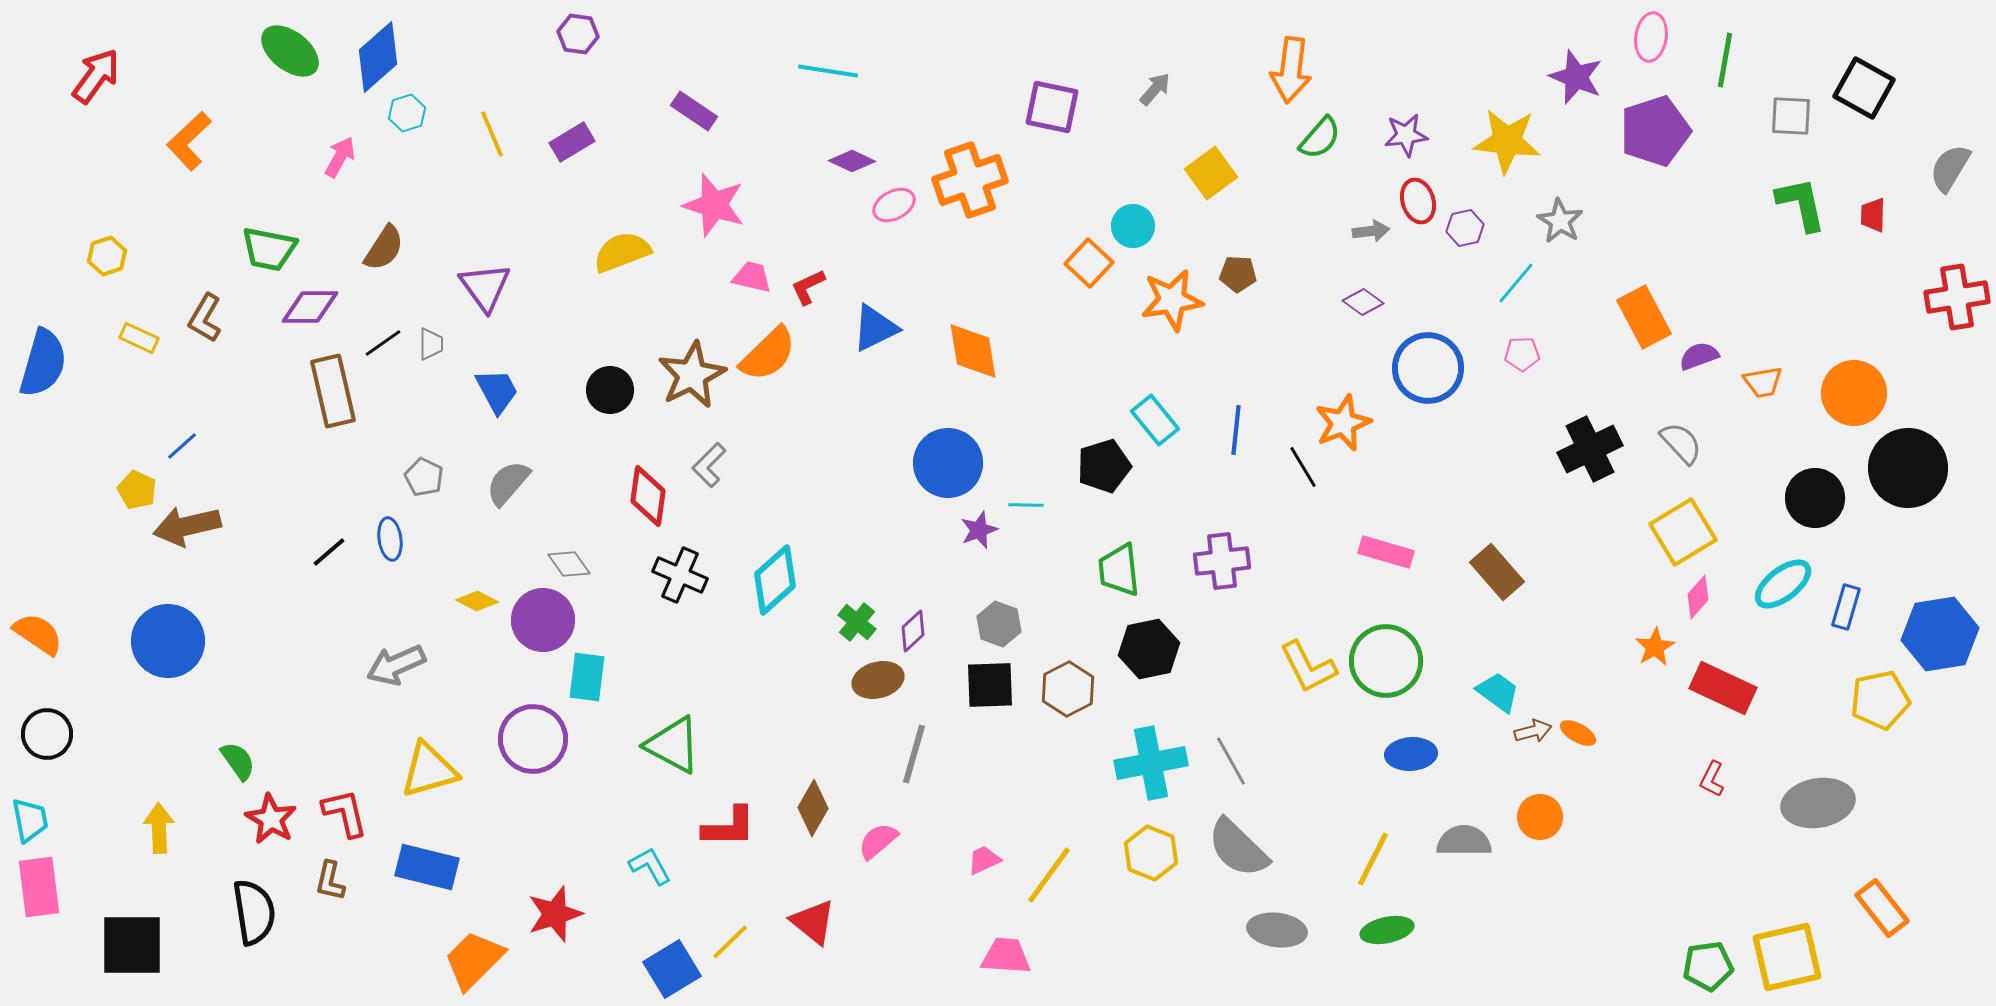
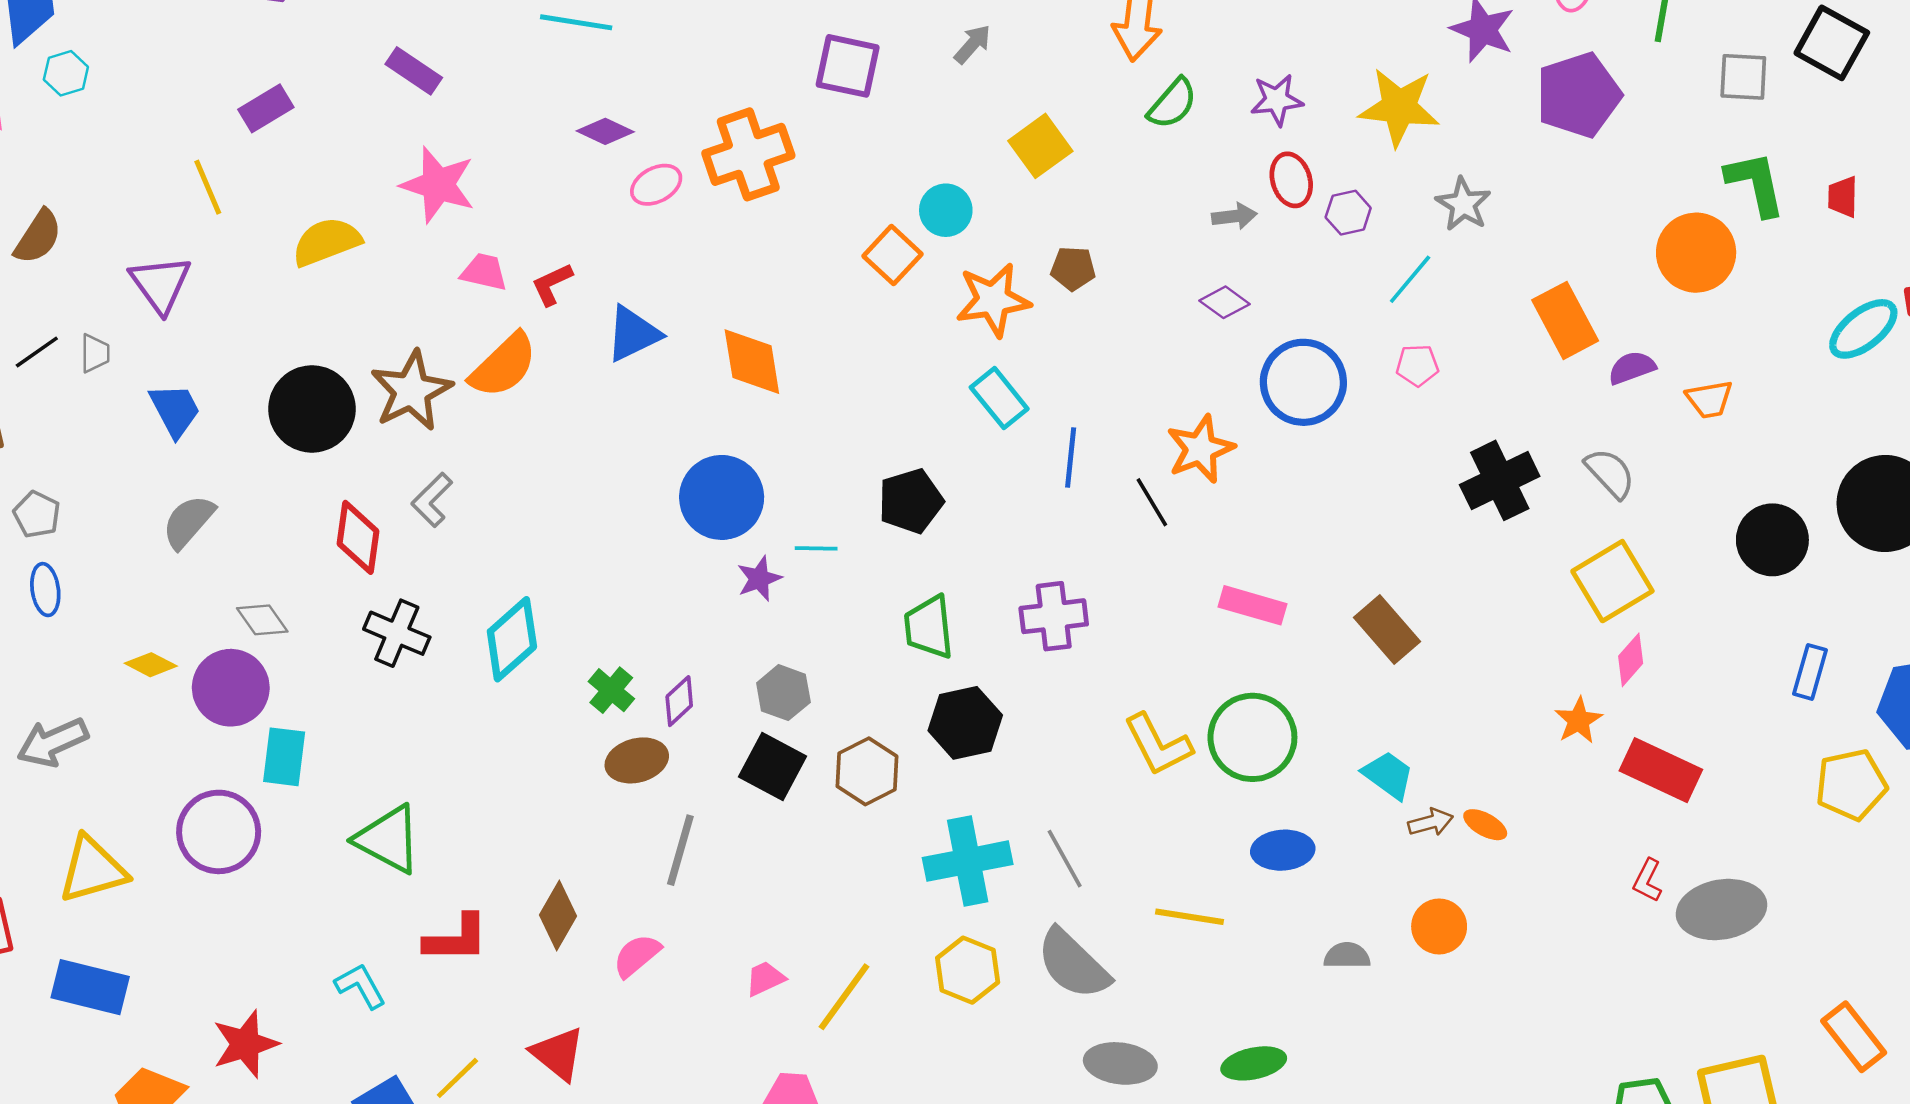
yellow line: (492, 134) -> (208, 187), moved
black circle: (610, 390) -> (312, 409), size x1.5
orange circle: (1854, 393) -> (1696, 253), moved
cyan rectangle: (1155, 420) -> (999, 398), moved
gray pentagon: (424, 477) -> (37, 514), moved
cyan ellipse: (1783, 584) -> (1863, 329), moved
black square: (990, 685) -> (773, 766), turned 30
gray ellipse: (1818, 803) -> (1722, 910), moved
gray semicircle: (1464, 841) -> (1347, 956), size x0.7
yellow line: (1373, 859) -> (1189, 917), moved, turned 72

